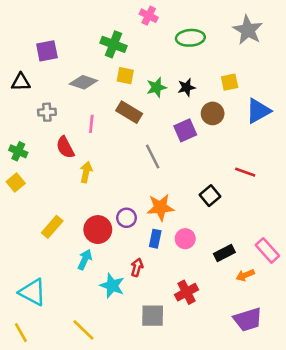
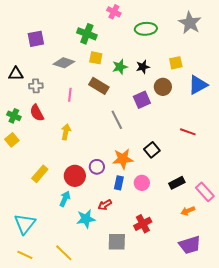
black triangle: (21, 82) -> (16, 74), moved
red semicircle: (65, 147) -> (37, 113), moved
black square: (210, 196) -> (152, 150), moved
black rectangle: (224, 253) -> (177, 183), moved
red arrow: (137, 267) -> (105, 205), turned -136
cyan star: (112, 286) -> (86, 219), turned -30
cyan triangle: (33, 292) -> (25, 224), turned 40
yellow line: (21, 333) -> (25, 255), moved, turned -35

